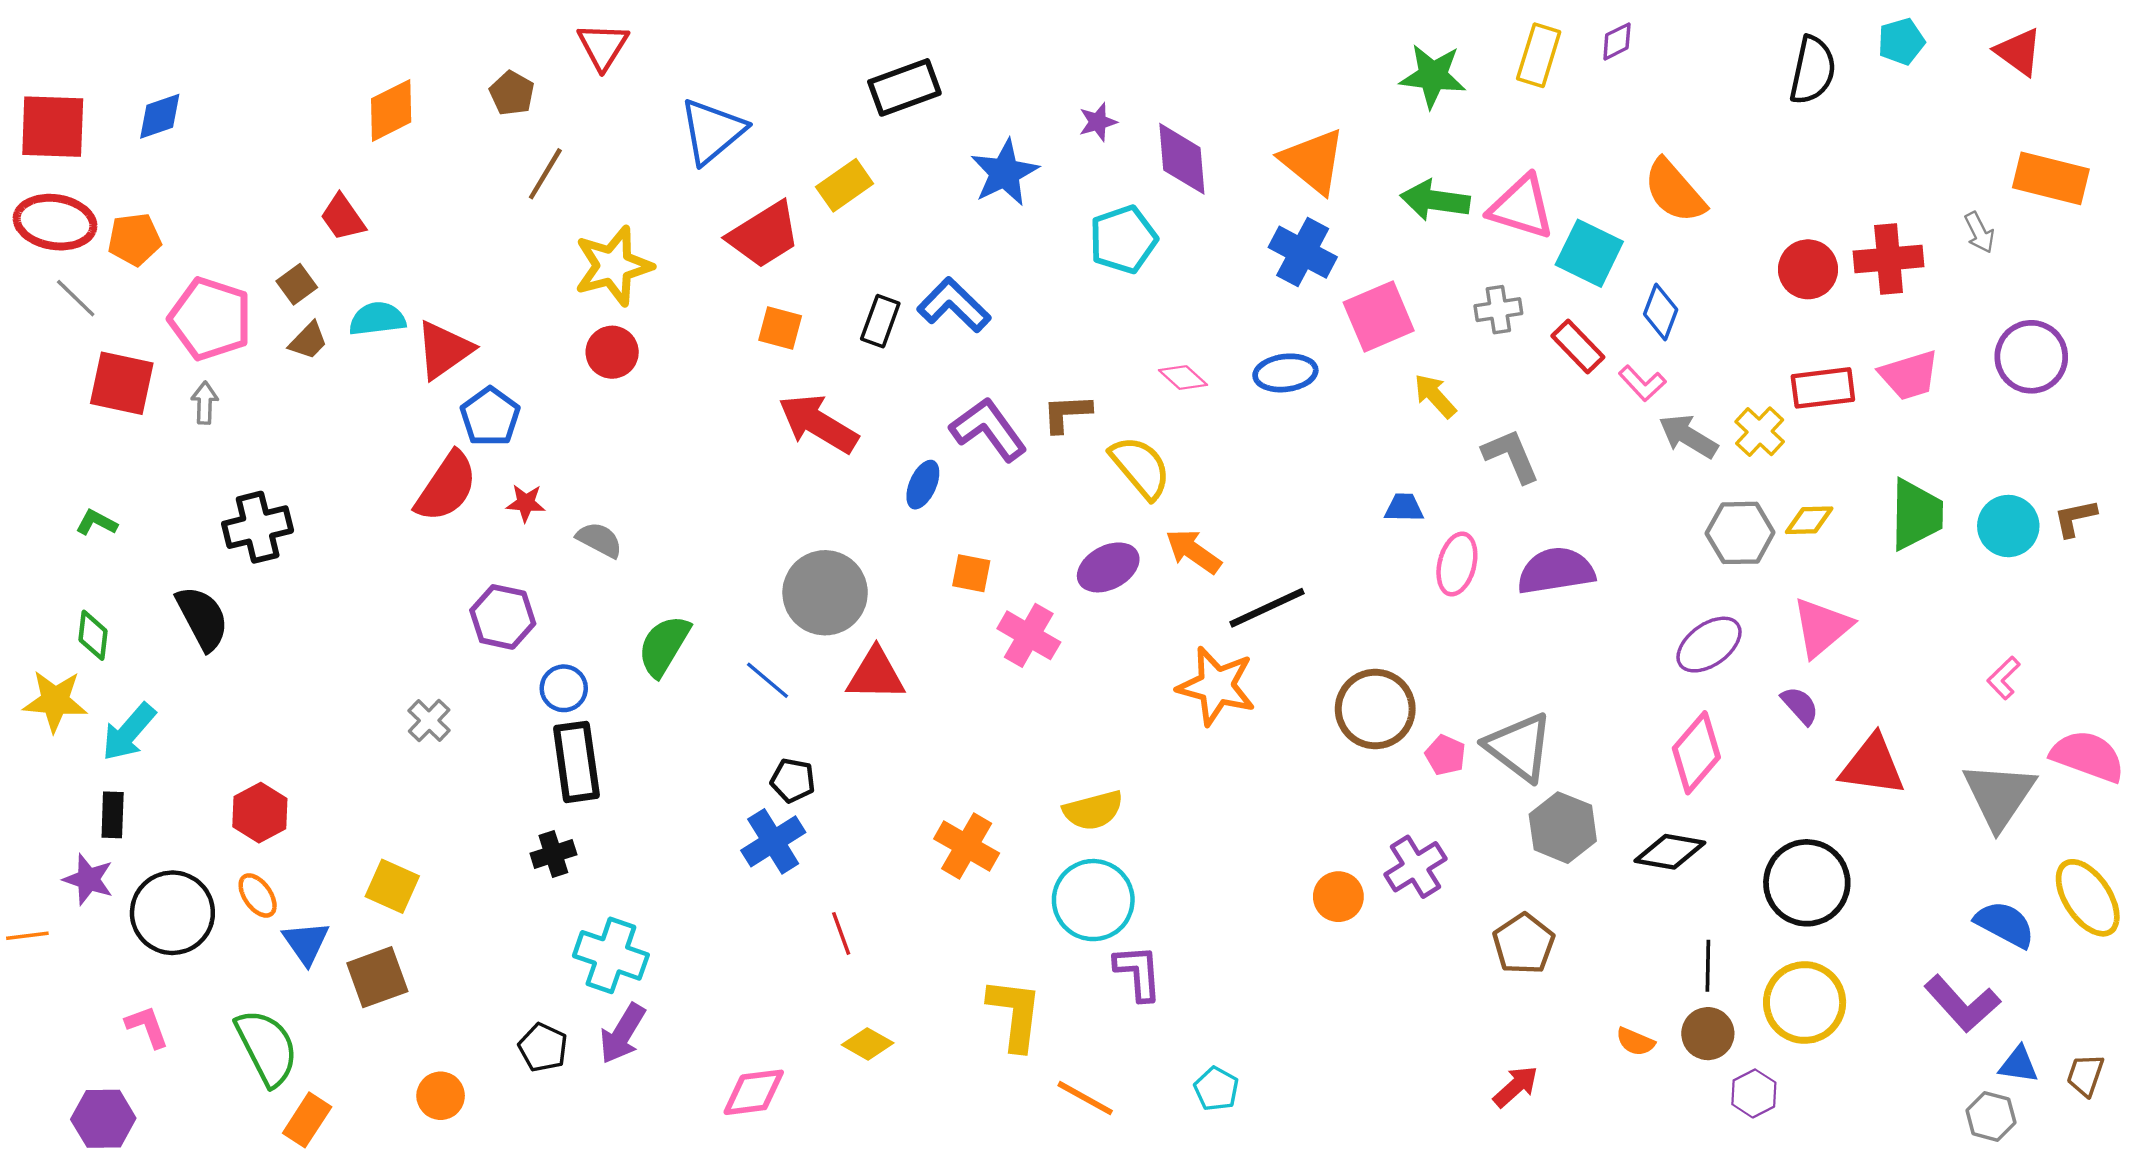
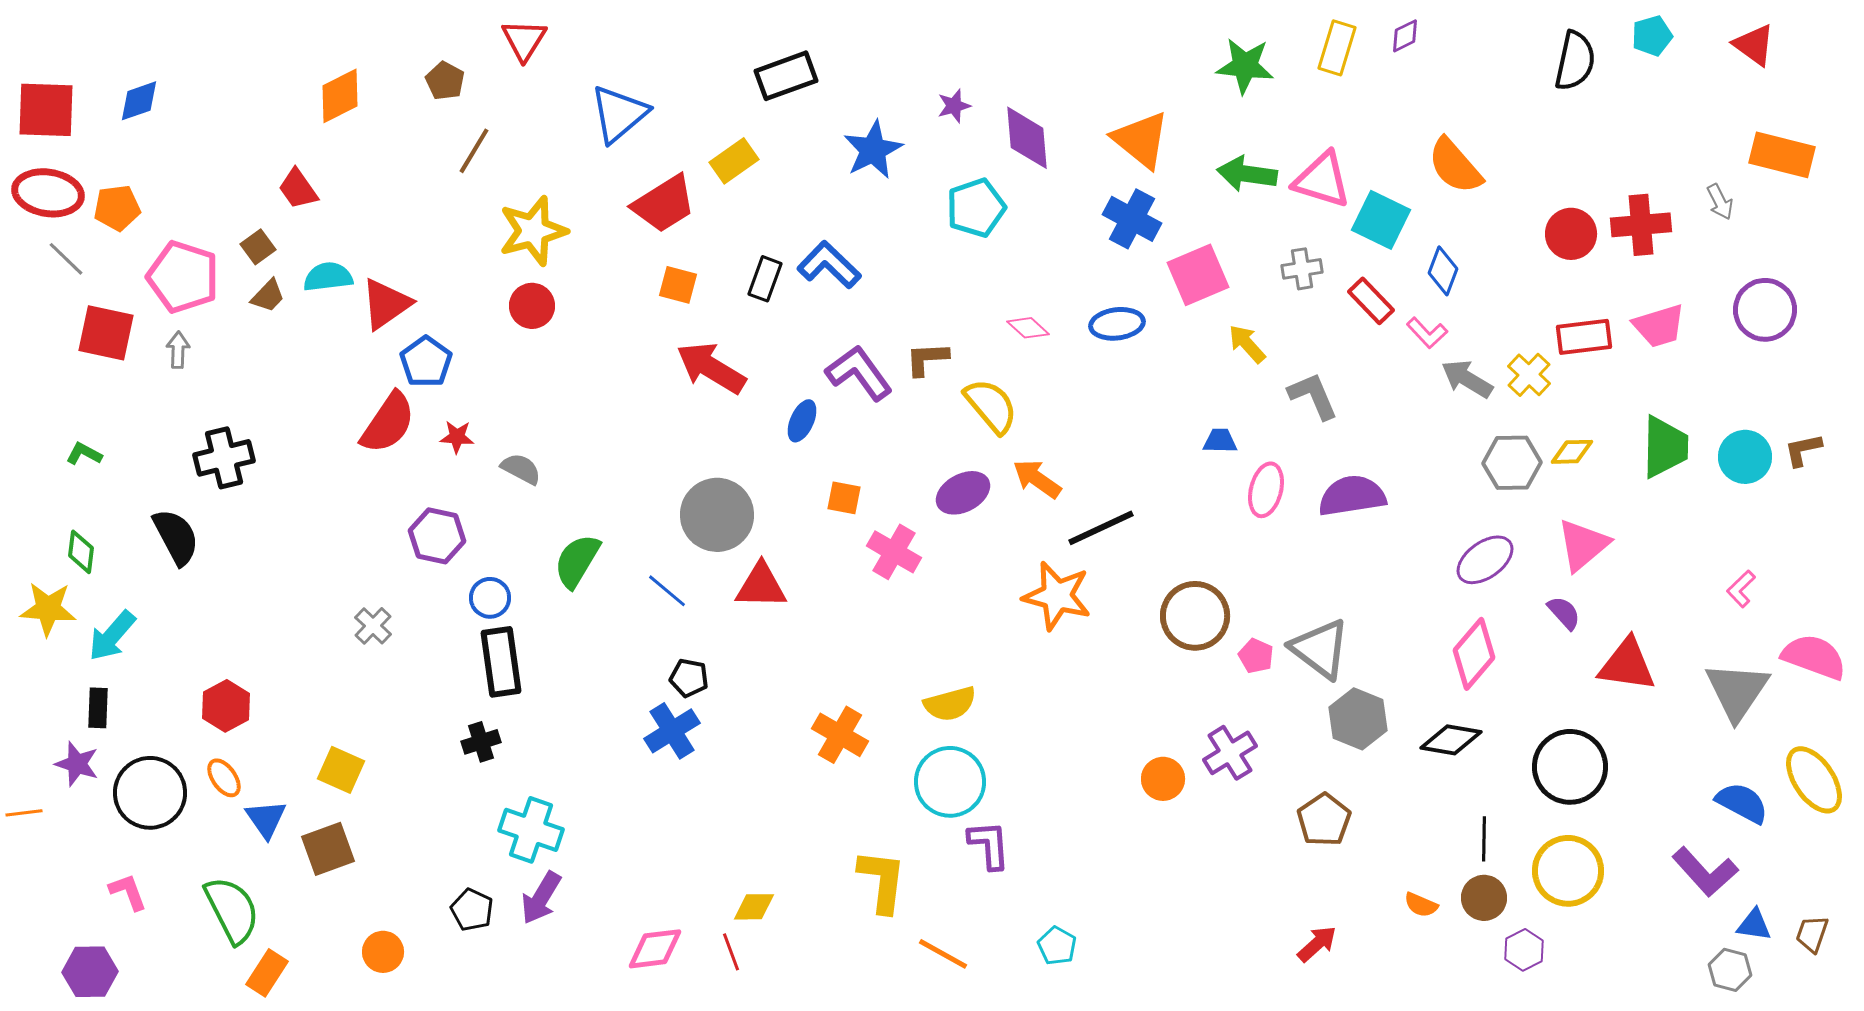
red line: (841, 933) -> (731, 952), moved
yellow diamond: (868, 1044) -> (754, 907), turned -30

